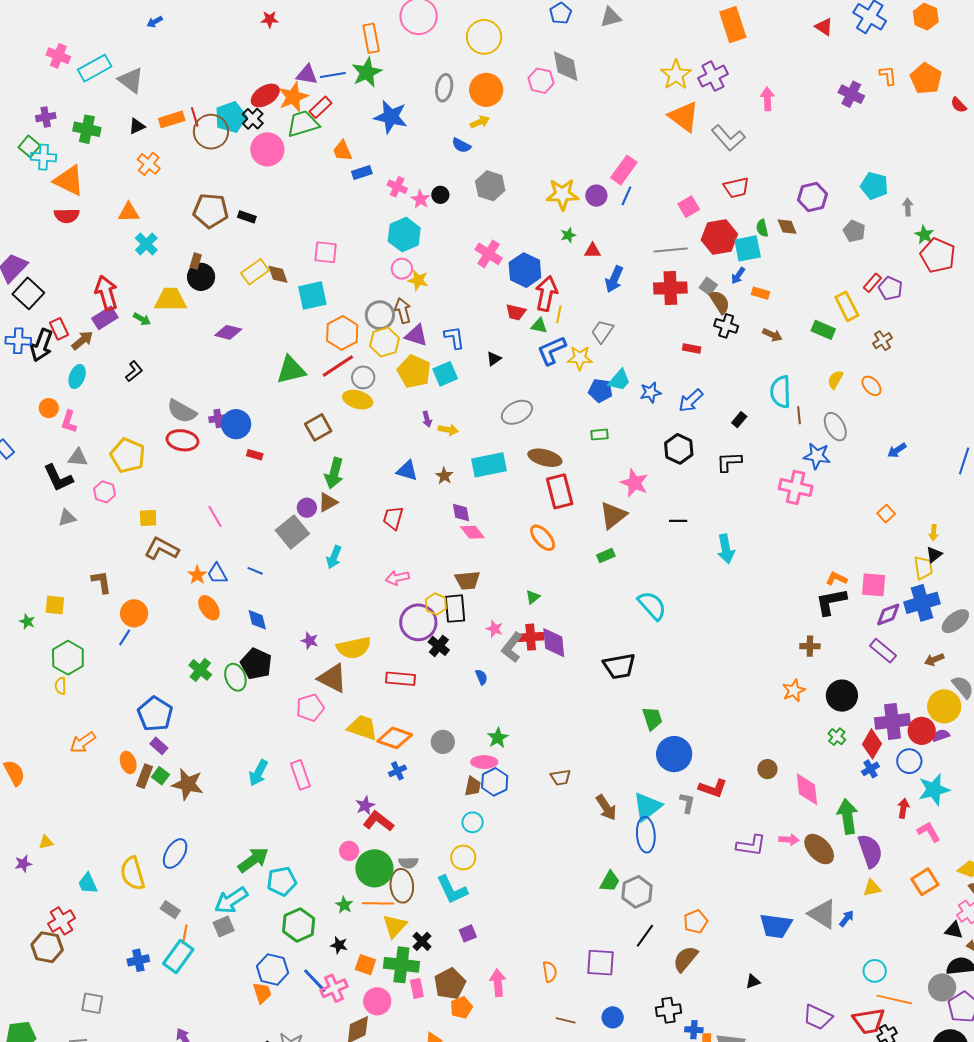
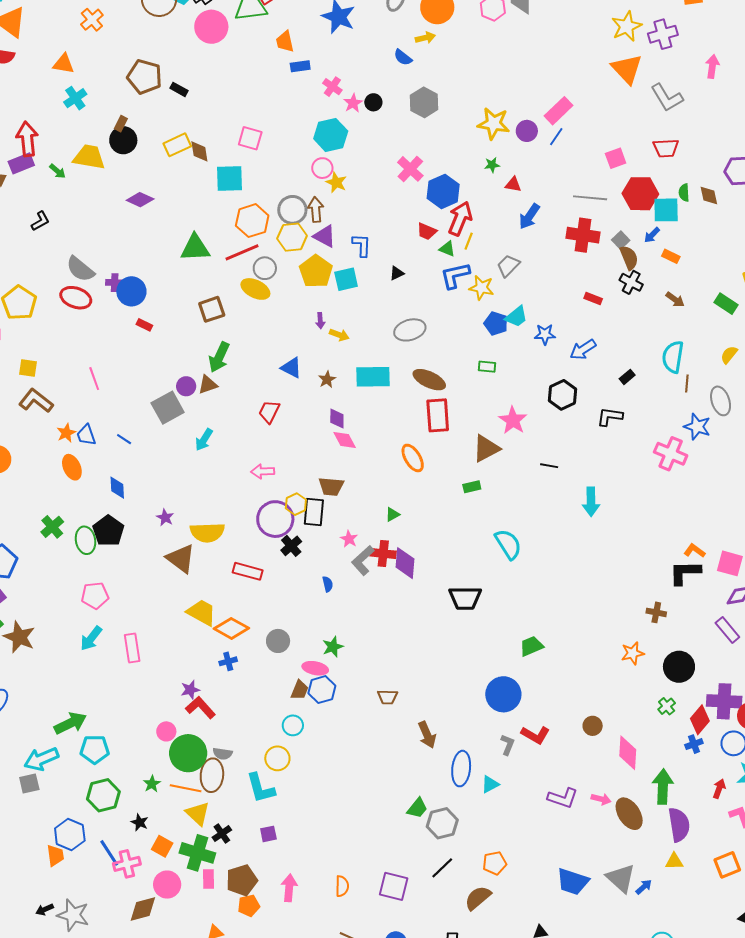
pink pentagon: (310, 708) -> (95, 595), moved
green trapezoid: (652, 719) -> (531, 646), moved, turned -105
cyan triangle: (647, 807) -> (490, 784), moved, size x0.6
yellow triangle: (395, 926) -> (198, 813), turned -40

